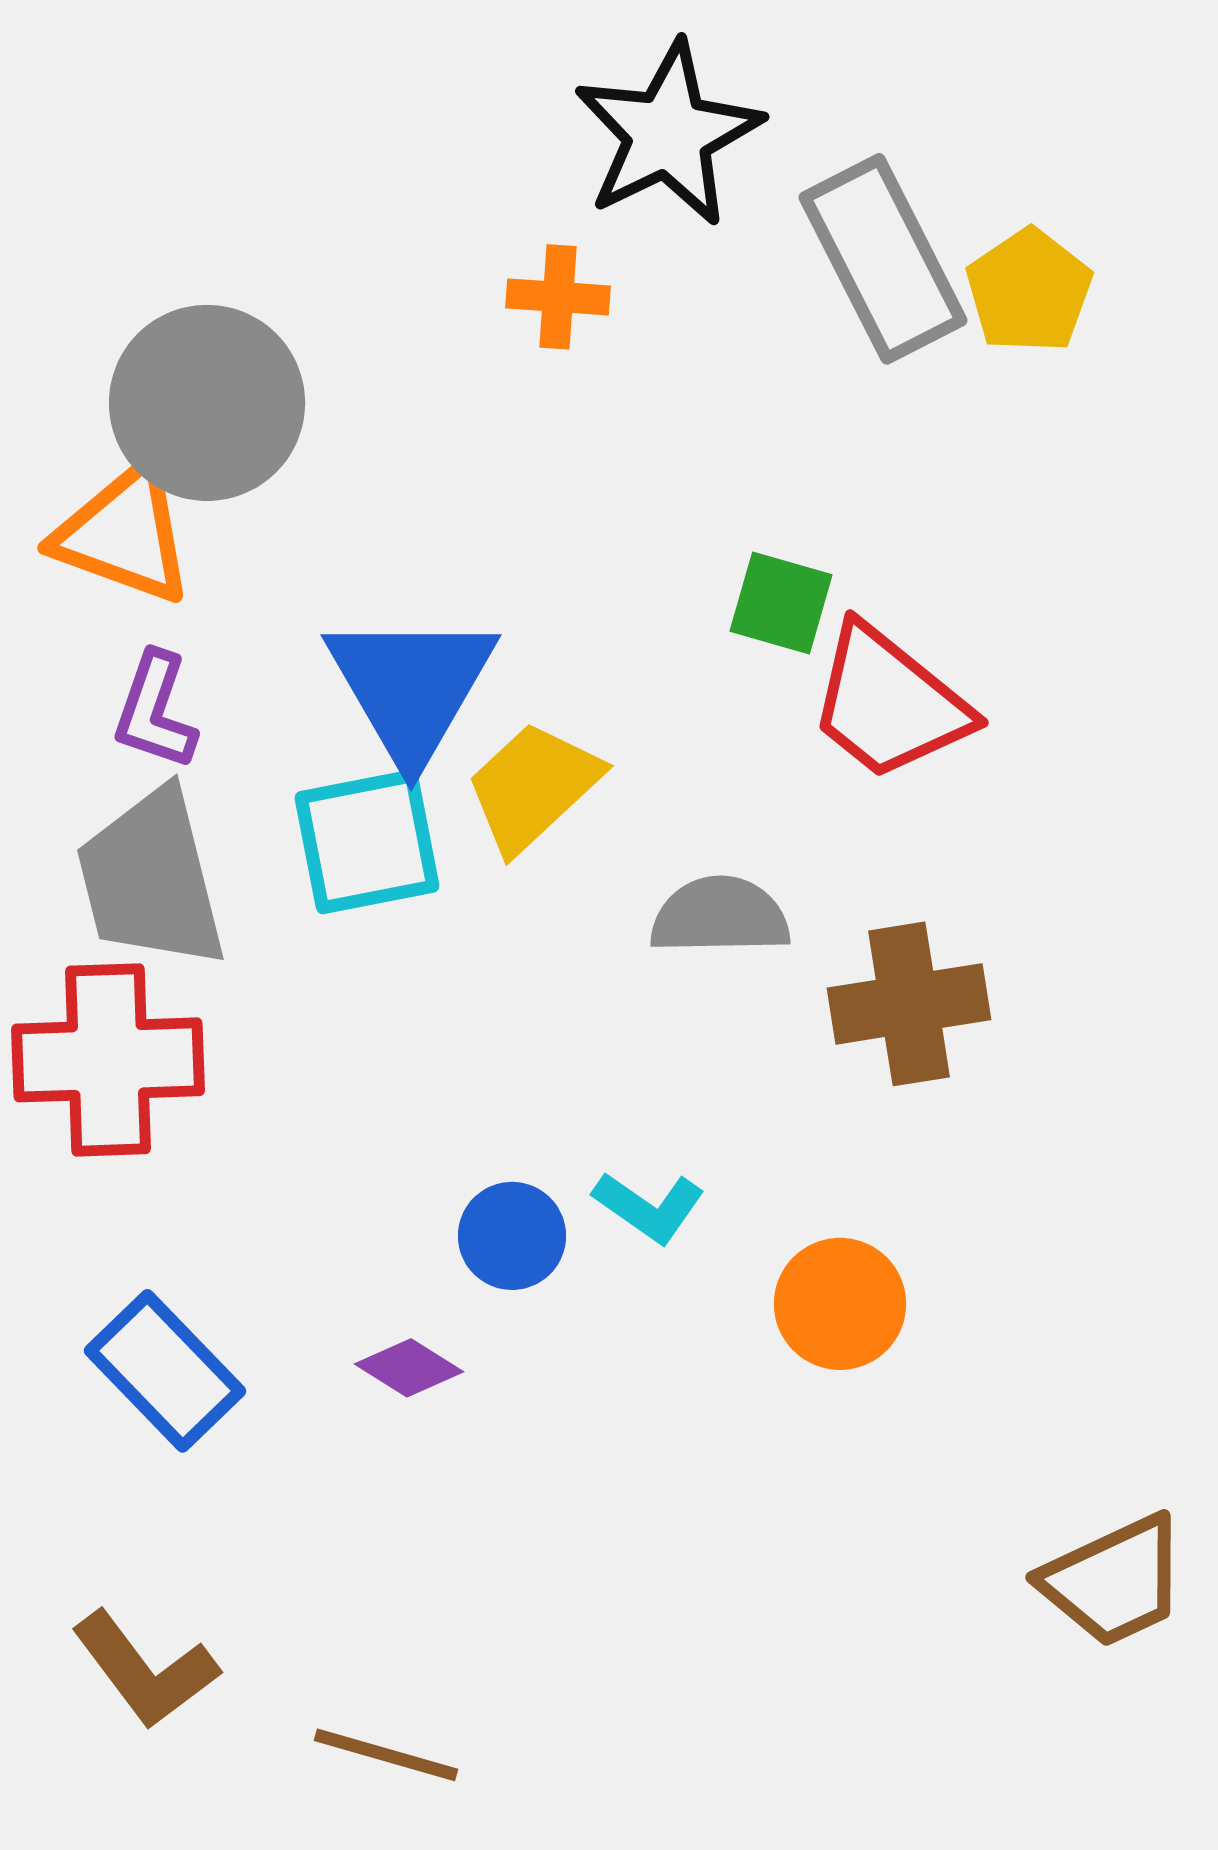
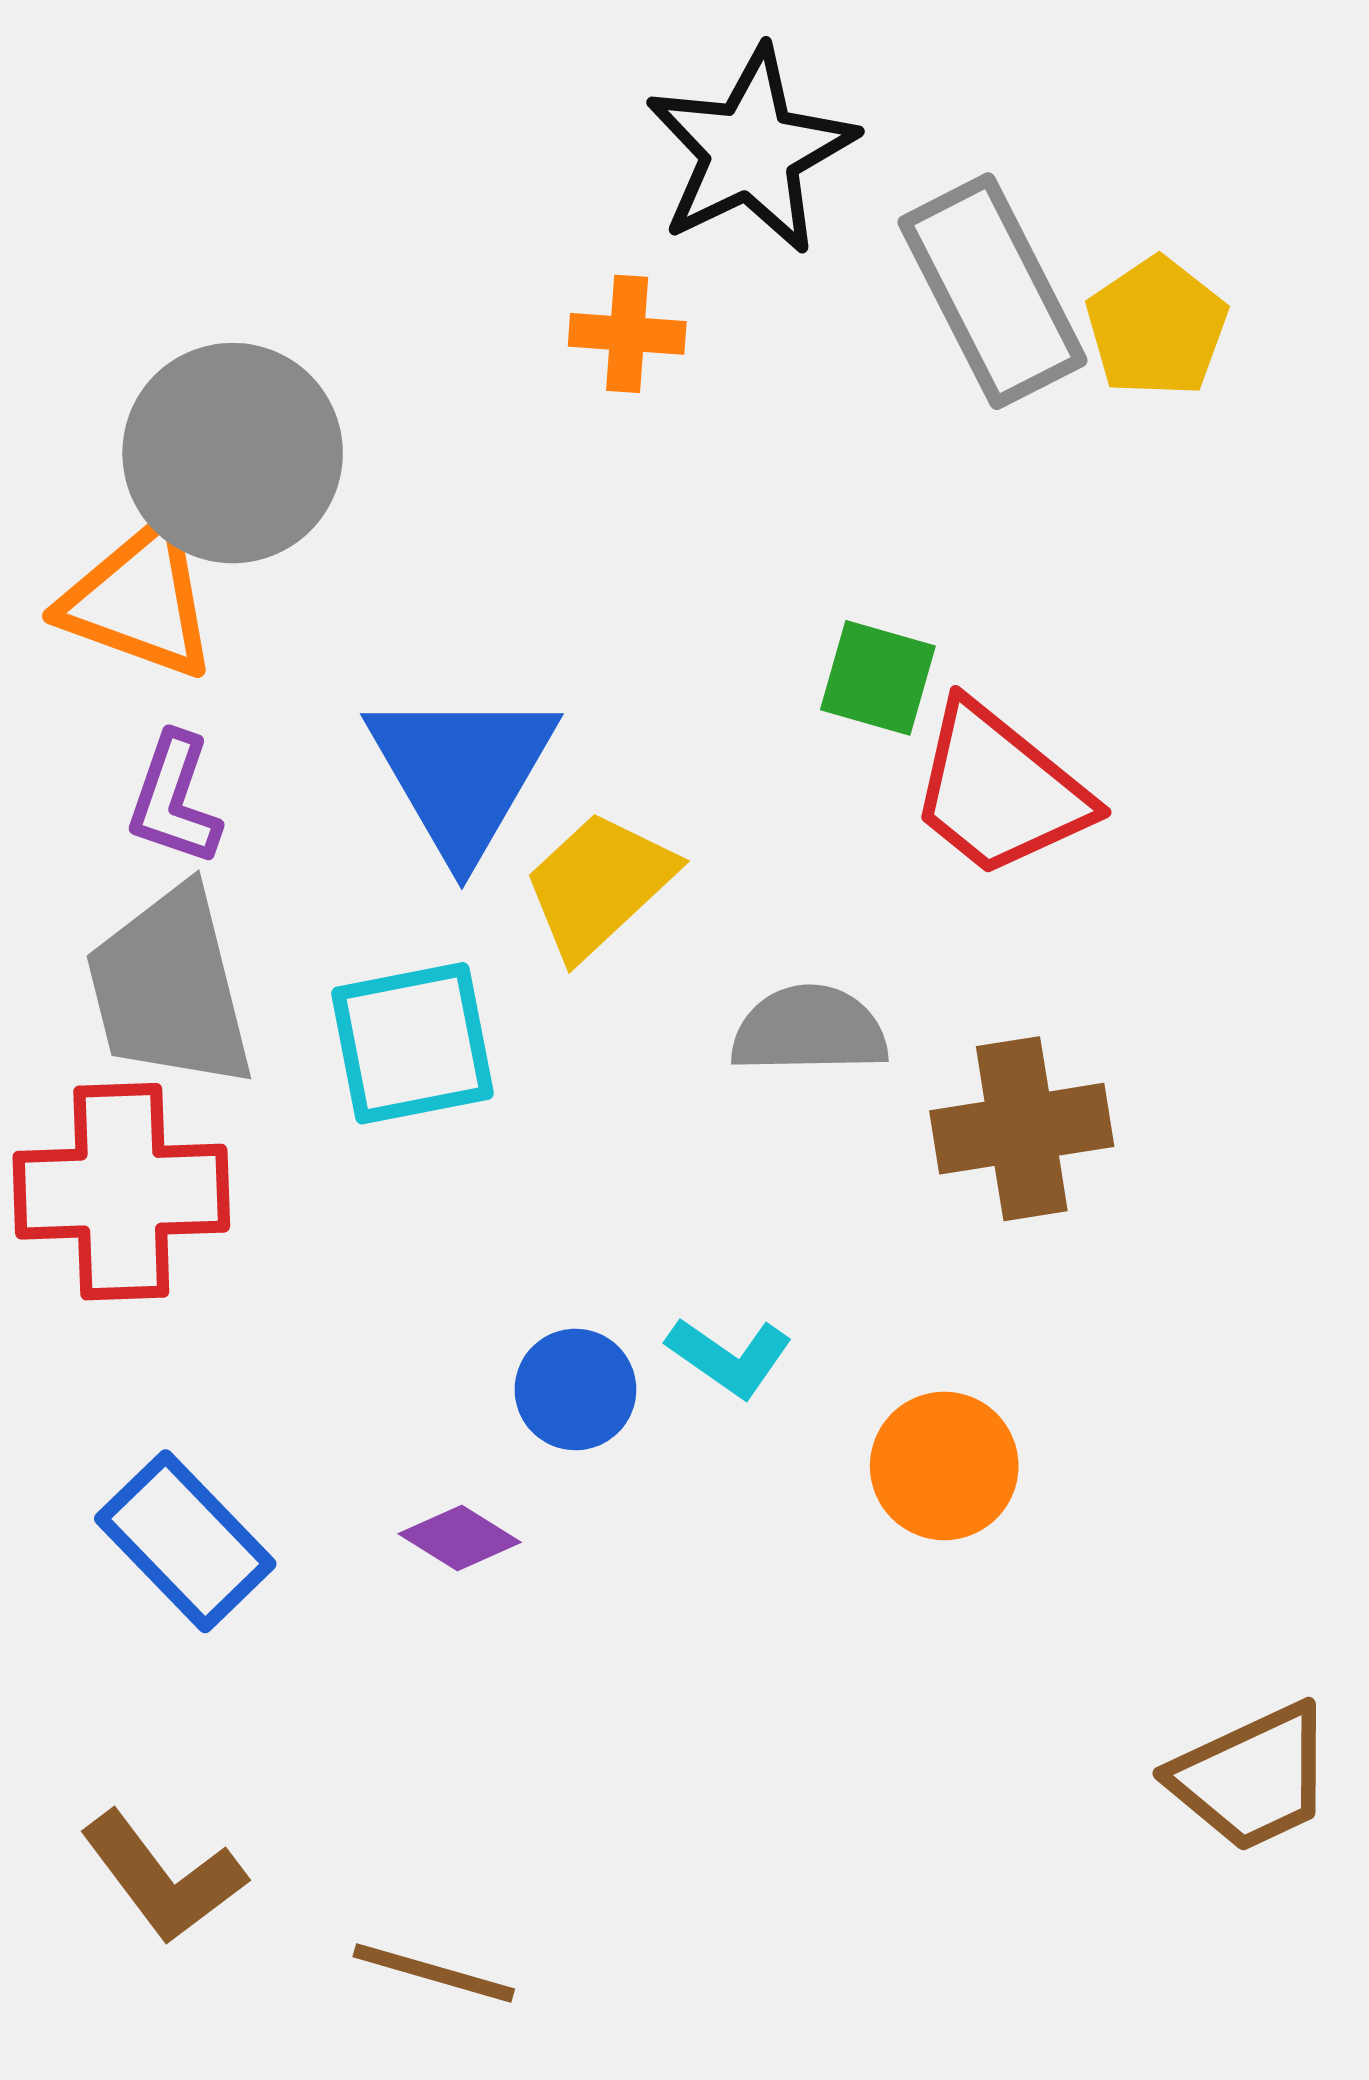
cyan square: (367, 842) -> (412, 1043), moved

